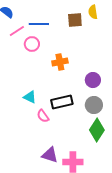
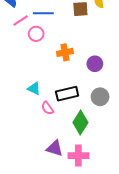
purple circle: (93, 80) -> (95, 64), moved
green diamond: (97, 130) -> (80, 123), moved

